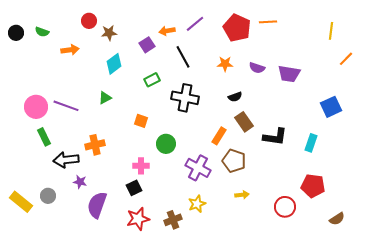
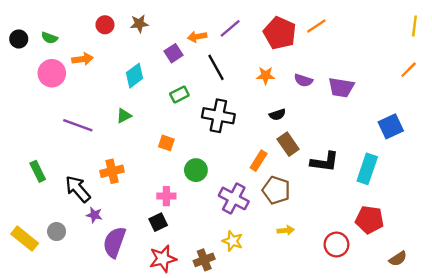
orange line: (268, 22) -> (316, 26), turned -30
yellow line: (331, 31) -> (414, 26), moved
brown star: (109, 33) -> (139, 24), moved
pink circle: (36, 107) -> (52, 73), moved
green rectangle: (44, 137) -> (38, 171), moved
cyan rectangle: (311, 143) -> (367, 169), size x1.4
black arrow: (66, 160) -> (78, 189), turned 55
yellow star: (197, 204) -> (233, 241), turned -30

